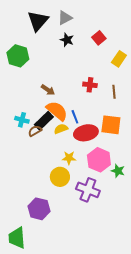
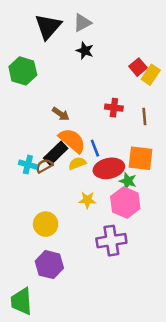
red square: (99, 38) -> (138, 67), moved
cyan cross: (22, 120) -> (28, 165), moved
green star: (118, 171) -> (128, 181), moved
yellow circle: (60, 177) -> (46, 224), moved
purple cross: (88, 190) -> (111, 241), turned -30

